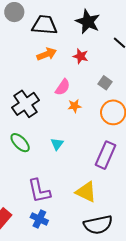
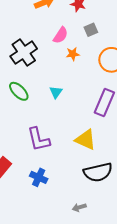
gray square: (105, 83) -> (91, 30), moved, turned 32
blue cross: (39, 219) -> (39, 177), moved

